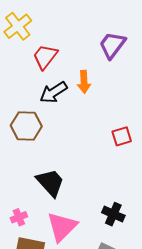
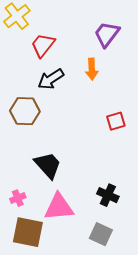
orange arrow: (84, 82) -> (92, 69), moved
pink triangle: (62, 227) -> (59, 207), turned 40

